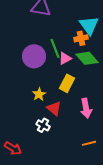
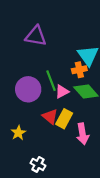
yellow star: (39, 94) -> (18, 133), moved
red triangle: (54, 108) -> (50, 117), moved
pink arrow: (86, 108) -> (83, 134), moved

